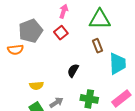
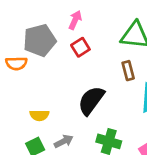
pink arrow: (64, 11) -> (75, 20), moved
black semicircle: (73, 71) -> (91, 100), size x1.6

